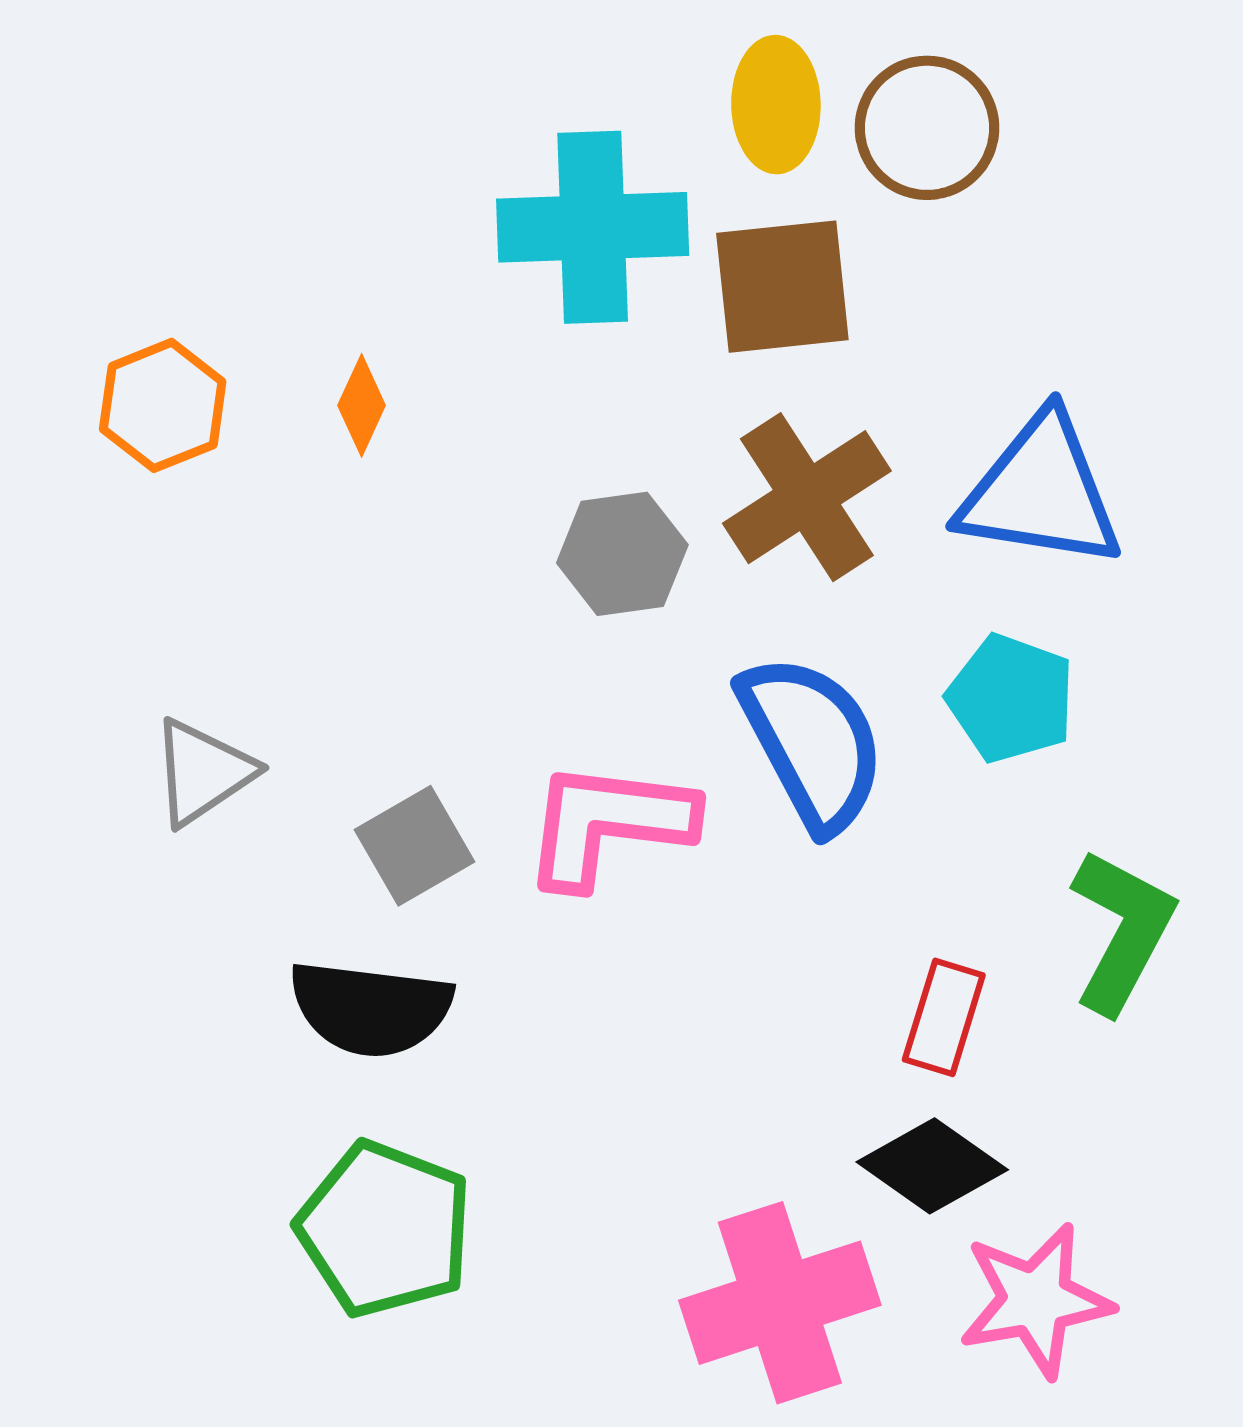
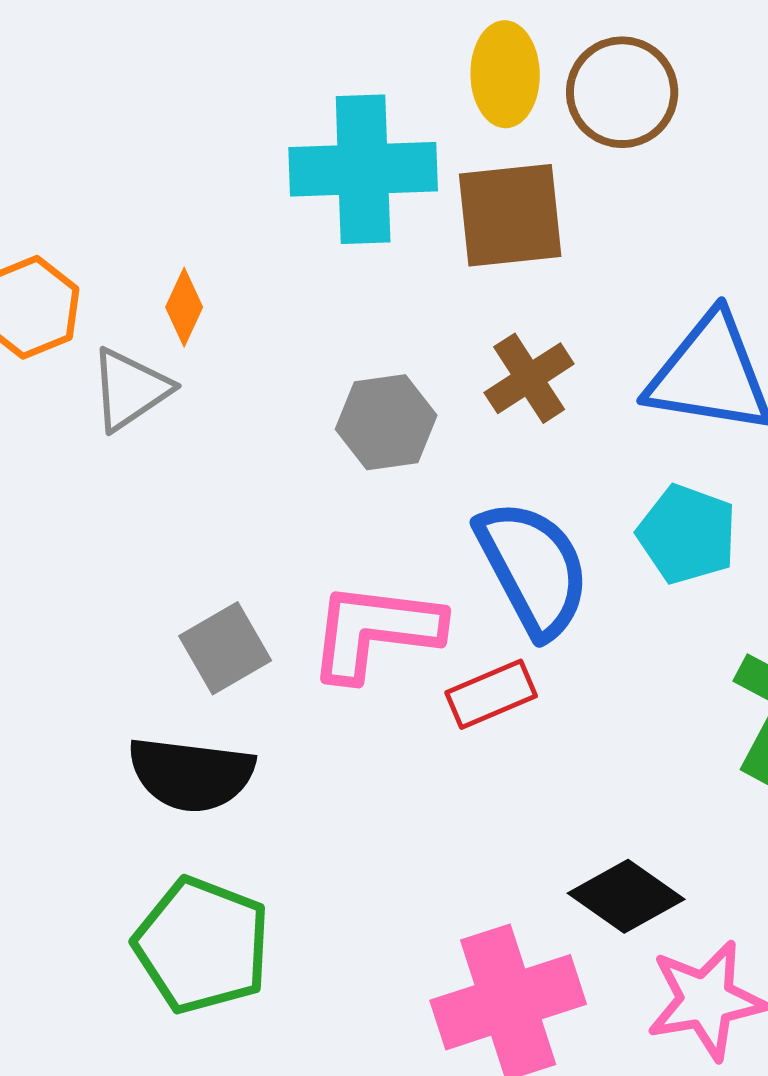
brown cross: (807, 497) -> (529, 378), size x0.7
gray triangle: (203, 772) -> (130, 389), moved
red rectangle: (944, 1017) -> (491, 694), moved, turned 50

